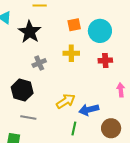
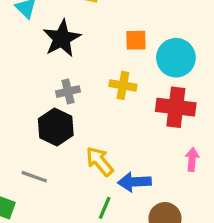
red cross: (105, 60) -> (176, 107), size x1.6
black hexagon: (22, 90) -> (56, 127), moved
yellow arrow: (66, 101) -> (100, 161), turned -108

